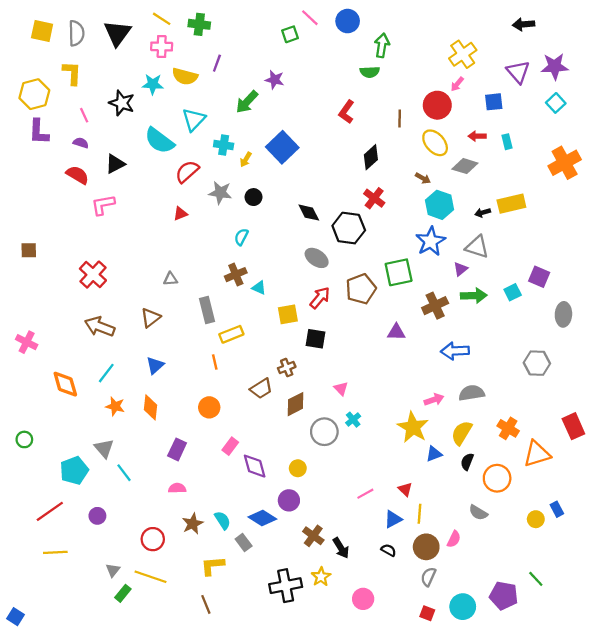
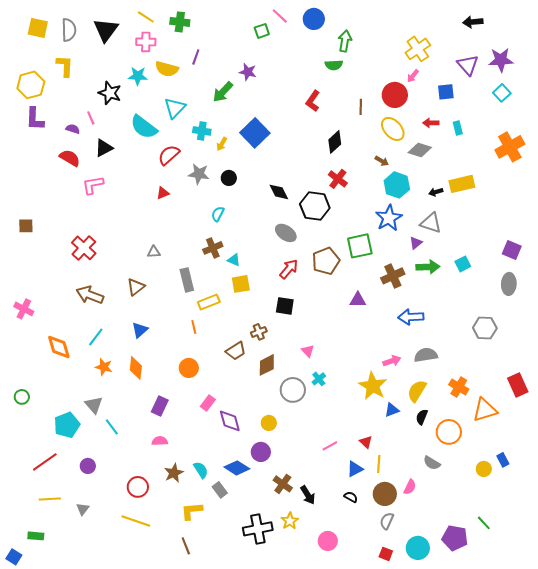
pink line: (84, 115) -> (91, 118), moved
purple square: (539, 277) -> (512, 250), moved
yellow square: (288, 314) -> (241, 284), moved
gray triangle: (113, 570) -> (83, 509), moved
green rectangle: (123, 593) -> (36, 536), moved, turned 56

